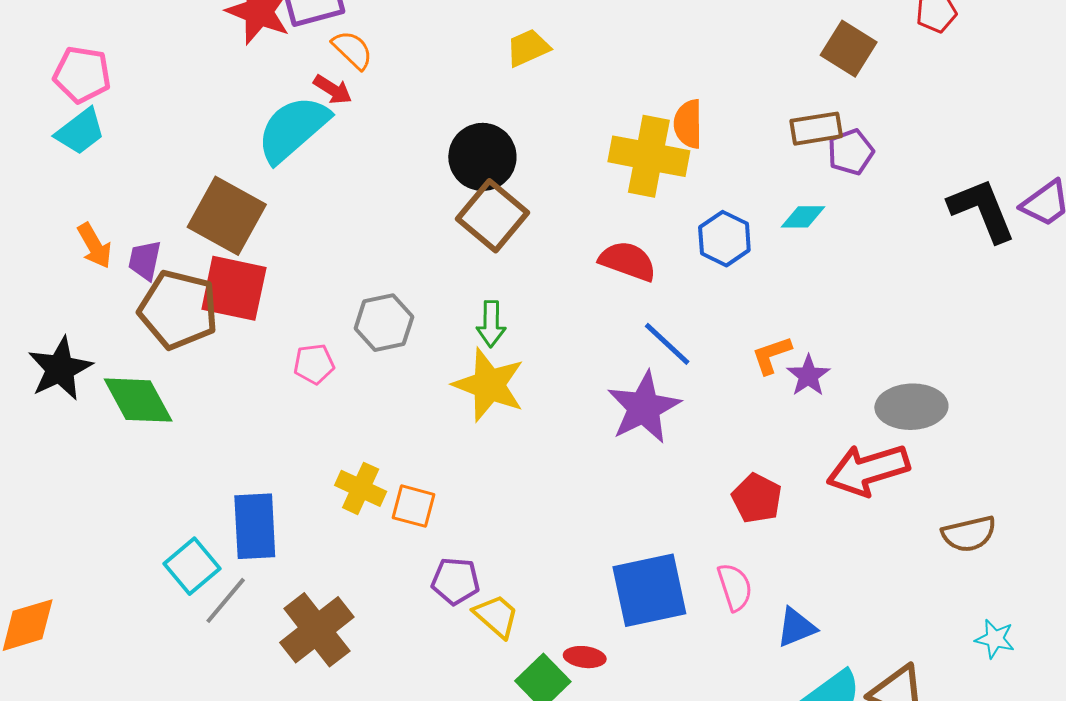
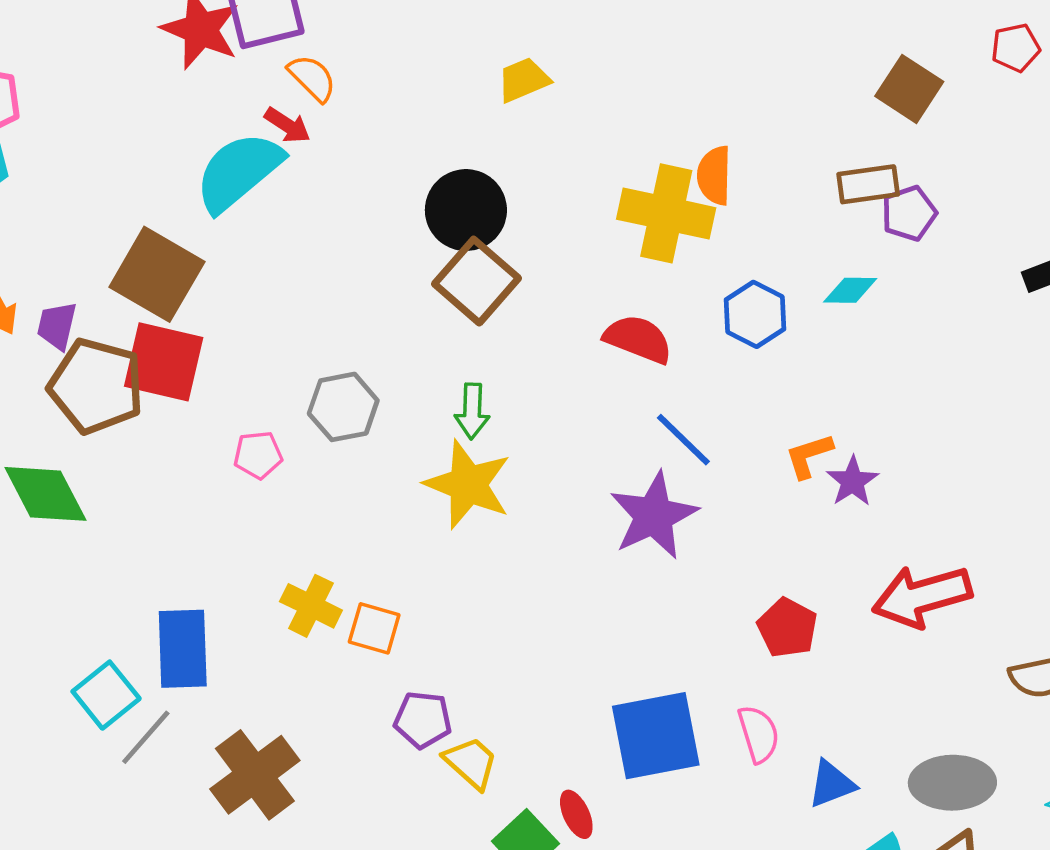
gray ellipse: (911, 407) -> (952, 783), moved
red ellipse: (585, 657) -> (576, 814), turned 57

